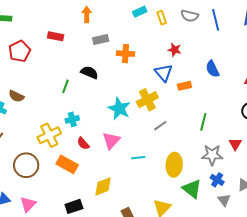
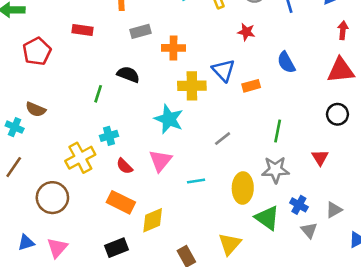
red star: (175, 50) -> (246, 32), moved
yellow cross: (147, 100) -> (192, 86), moved, turned 30
gray star: (212, 155) -> (275, 170), moved
orange rectangle: (67, 164) -> (121, 202), moved

